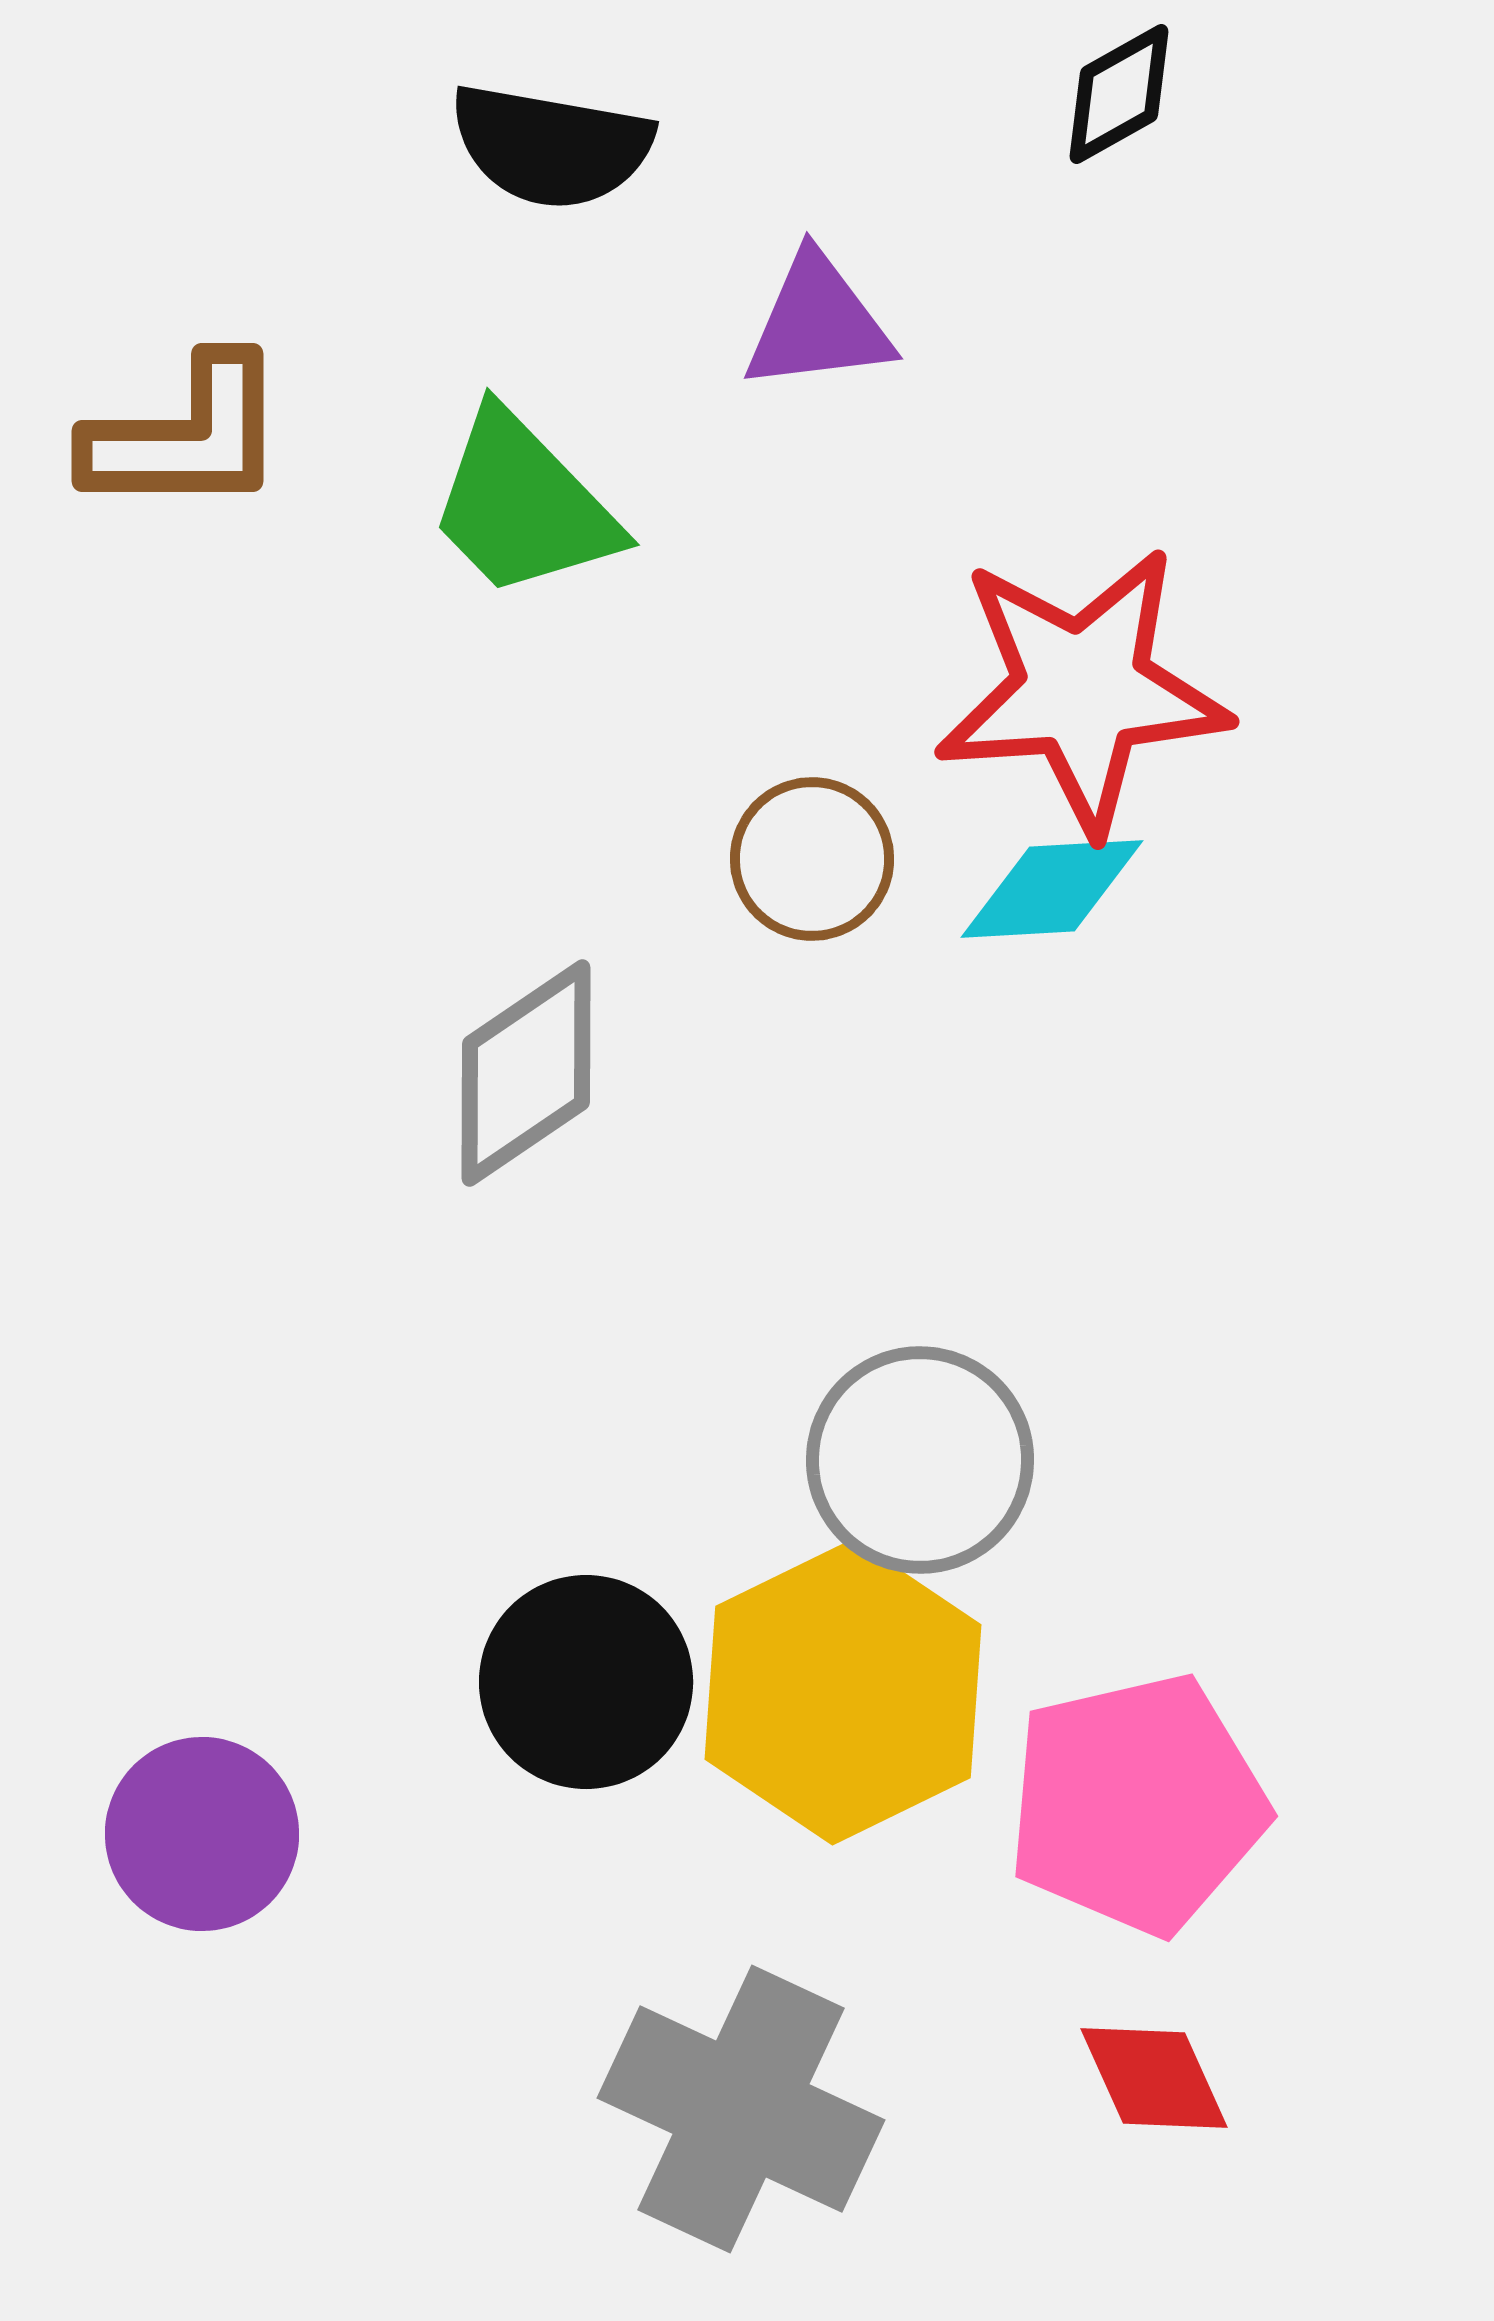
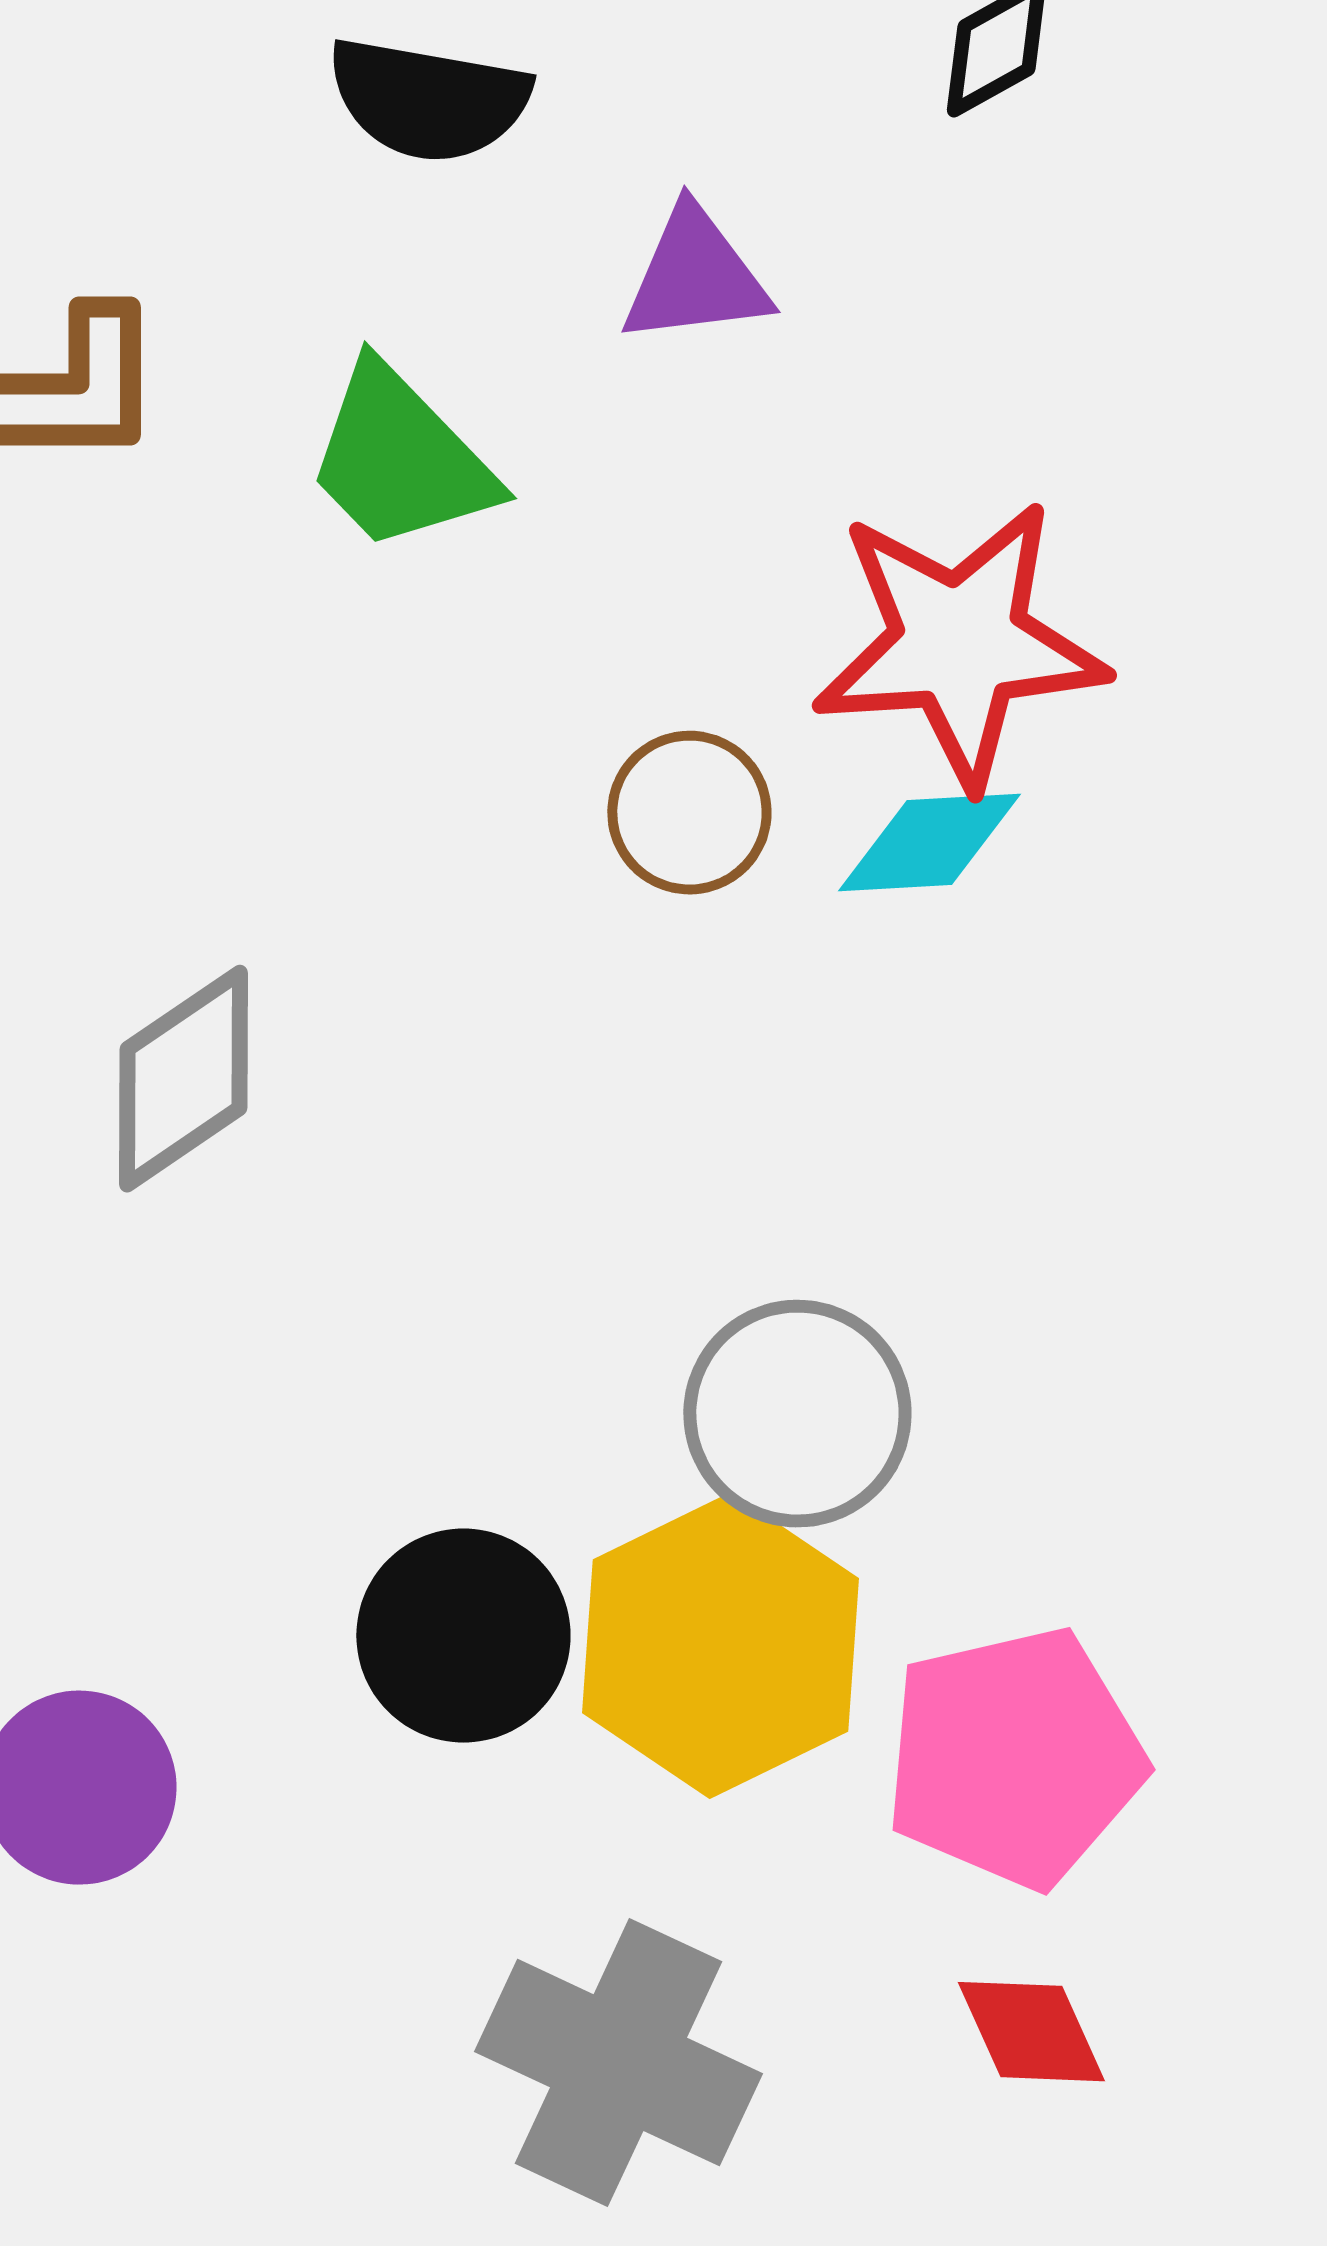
gray diamond: (526, 1073) -> (183, 1079), moved

